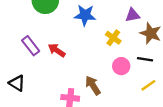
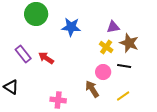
yellow cross: (113, 38) -> (106, 47), moved
brown arrow: (93, 85) -> (92, 89), moved
yellow line: (148, 85) -> (123, 96), moved

